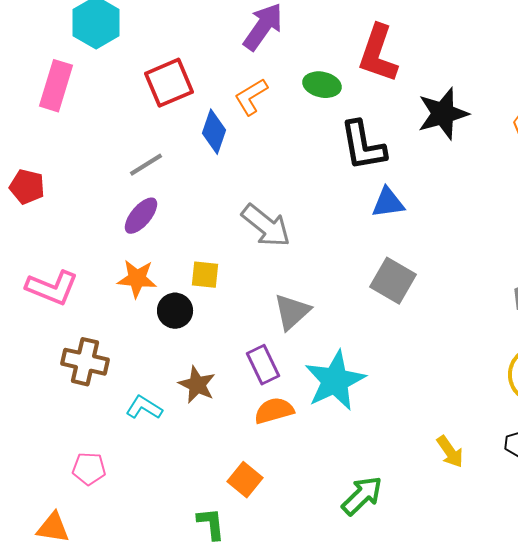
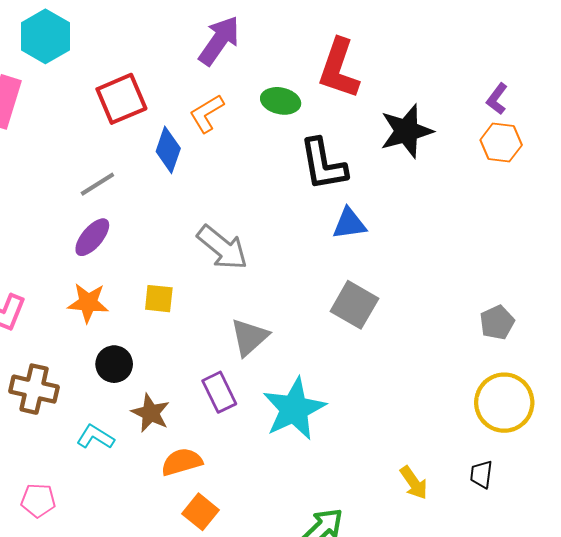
black circle: (175, 311) -> (114, 364), moved
orange semicircle: (274, 411) -> (182, 462), moved

